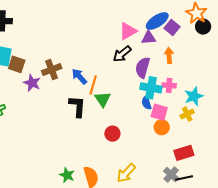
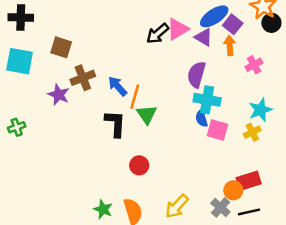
purple triangle: (149, 38) -> (204, 37), turned 35
black arrow: (122, 54) -> (158, 34), moved
orange arrow: (169, 55) -> (230, 45), moved
brown square: (17, 64) -> (61, 47), moved
pink cross: (169, 85) -> (254, 65), moved, turned -32
orange circle: (162, 127) -> (233, 190), moved
red circle: (112, 134) -> (139, 165), moved
gray cross: (171, 175) -> (220, 207), moved

